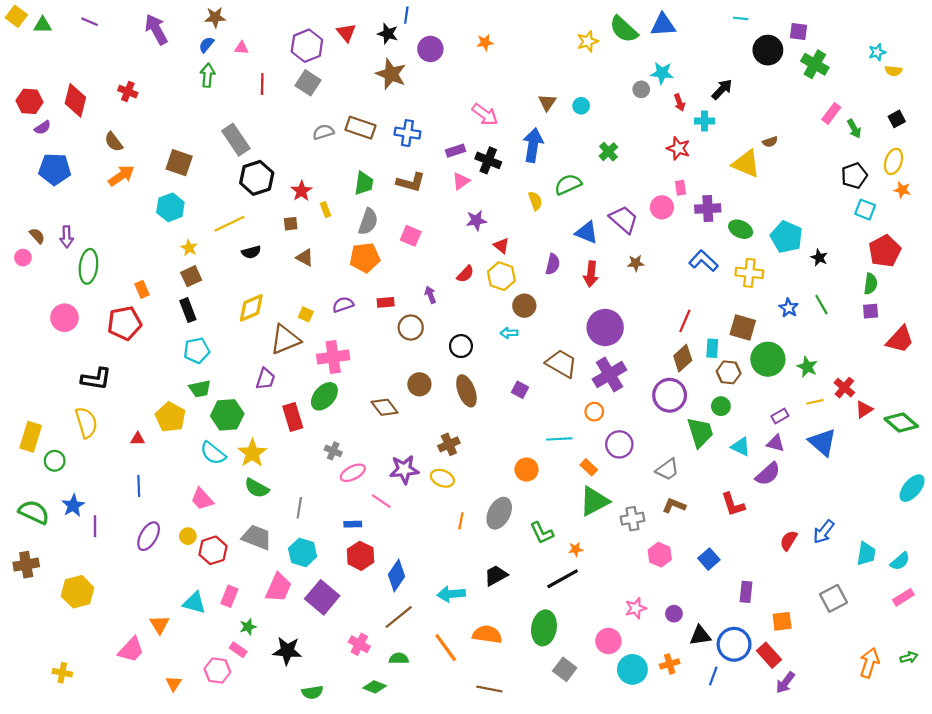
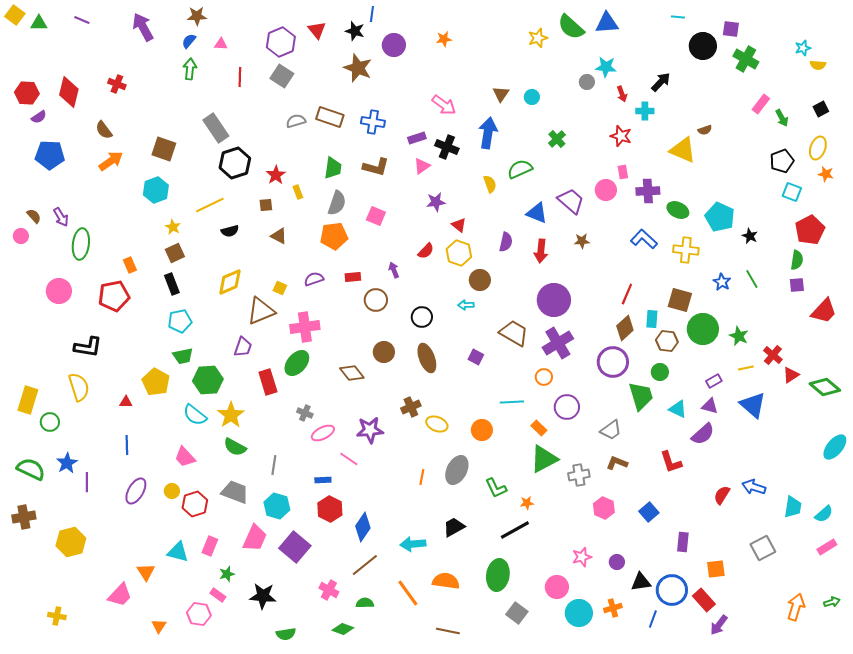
purple arrow: (67, 237) -> (61, 217), turned -30
yellow ellipse: (442, 478) -> (437, 424), moved
blue arrow: (824, 532) -> (754, 487), turned 70

